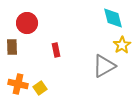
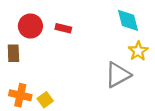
red rectangle: (56, 50) -> (63, 28), moved, turned -64

